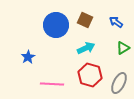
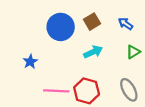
brown square: (85, 20) -> (92, 22), turned 35
red hexagon: (90, 75) -> (87, 91), moved
gray ellipse: (119, 83) -> (129, 90), turned -55

